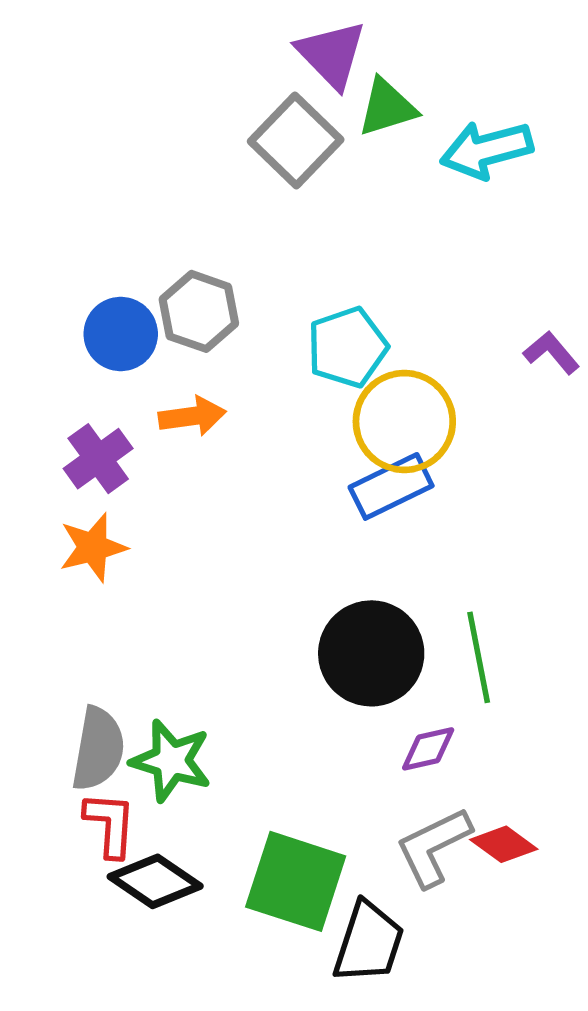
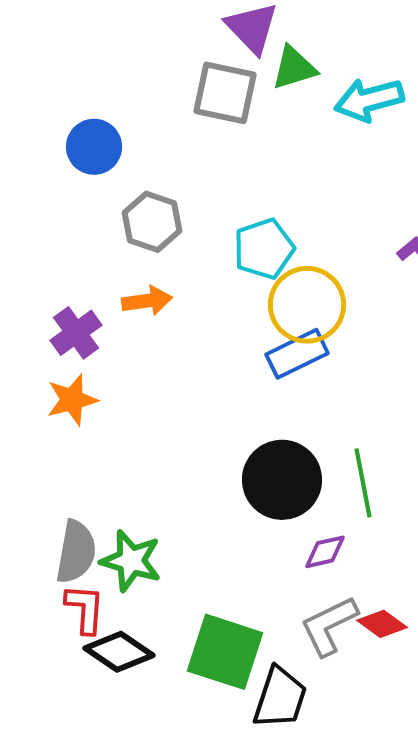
gray square: (296, 140) -> (225, 93), turned -32
blue circle: (121, 334) -> (94, 147), moved

